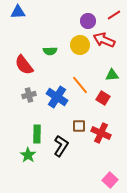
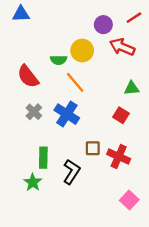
yellow circle: (80, 45) -> (82, 51), moved
orange line: (80, 85) -> (75, 82), moved
gray cross: (29, 95) -> (34, 112), turned -32
pink square: (110, 180) -> (129, 200), moved

